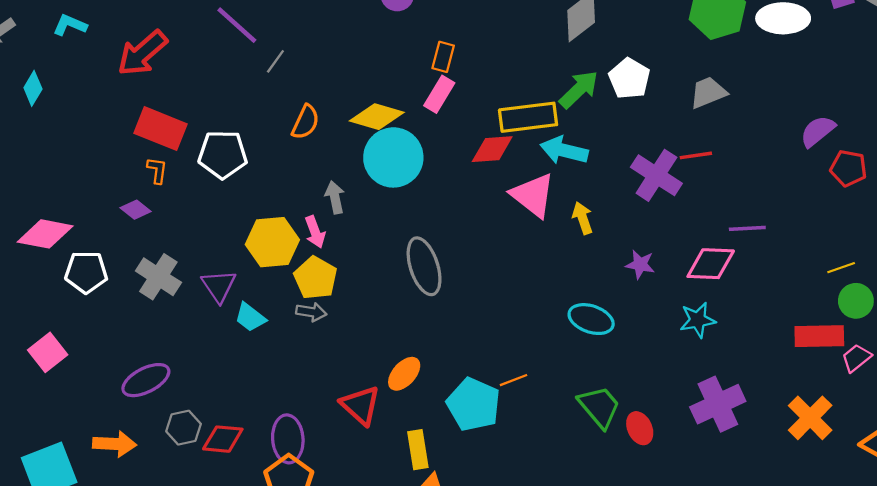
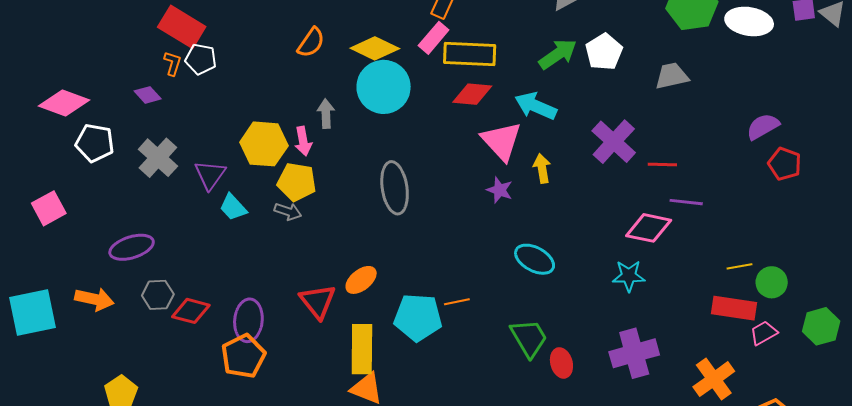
yellow rectangle: (528, 117) -> (470, 54), moved
white pentagon: (223, 154) -> (201, 59), moved, size x0.7
red line: (696, 155) -> (662, 165), moved
purple star: (640, 264) -> (500, 190), moved
yellow line: (841, 268) -> (740, 266), moved
yellow pentagon: (315, 278) -> (297, 182), turned -30
cyan pentagon: (474, 404) -> (418, 317), turned -30
yellow rectangle: (418, 450) -> (362, 349), size x1.4

